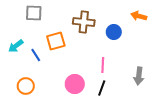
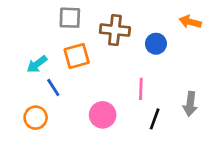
gray square: (34, 13) -> (70, 18), moved
cyan arrow: (16, 46) -> (37, 64), moved
blue line: (36, 55) -> (53, 87), moved
black line: (102, 88) -> (155, 119), moved

